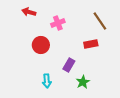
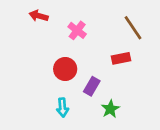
pink cross: (58, 23) -> (77, 30), turned -32
red circle: (41, 45) -> (65, 69), moved

